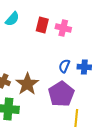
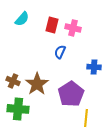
blue semicircle: (64, 66) -> (60, 52), moved

